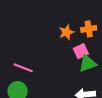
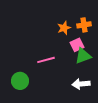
pink line: (23, 68) -> (46, 60), moved, turned -36

